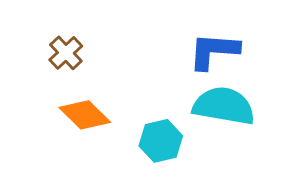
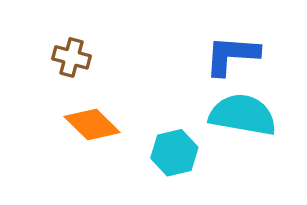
brown cross: (66, 53) -> (71, 57), turned -32

